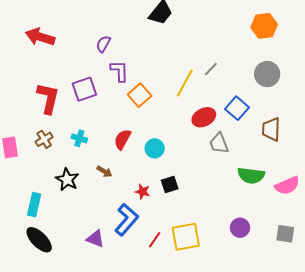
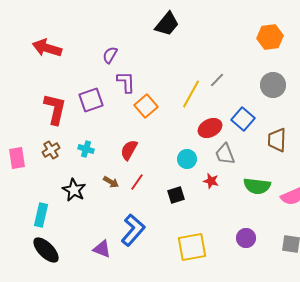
cyan circle: (155, 148) -> (187, 159), moved
red star: (143, 192) -> (211, 181), moved
red line: (155, 240) -> (137, 182), moved

